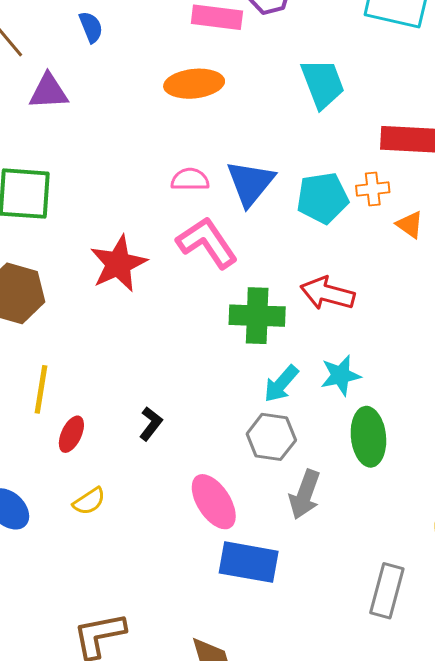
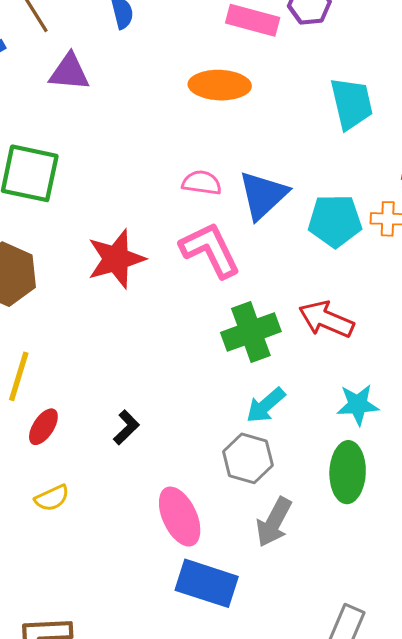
green cross: (257, 316) -> (251, 332), turned -30
cyan star: (341, 375) -> (358, 405), moved

